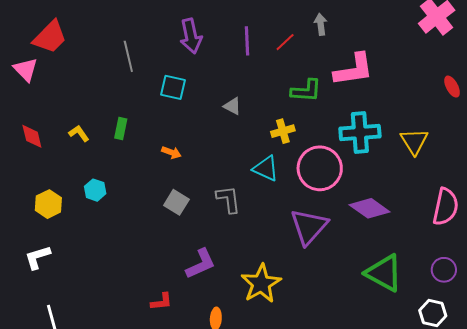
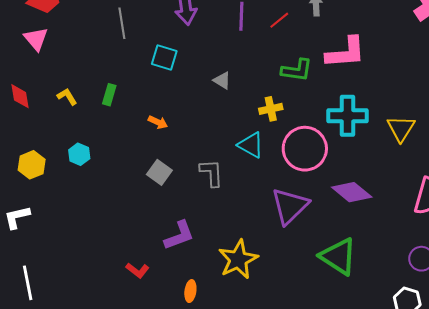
pink triangle: (26, 69) -> (36, 39), moved
green triangle: (384, 273) -> (338, 256), moved
red L-shape: (161, 302) -> (137, 270), turned 40

